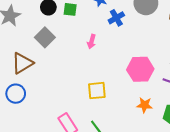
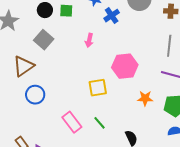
pink hexagon: (140, 69) -> (125, 66), moved
blue circle: (16, 94) -> (35, 95), moved

